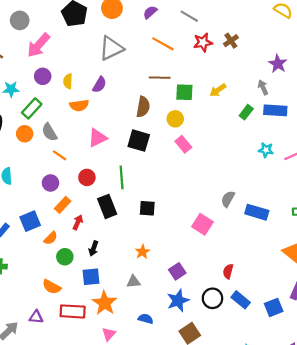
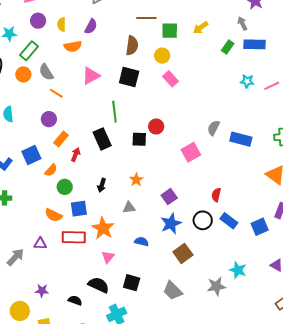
red circle: (87, 177) -> (156, 126), moved
pink square: (202, 224) -> (191, 152), turned 30
black arrow: (94, 248) -> (102, 185), moved
blue square: (91, 277) -> (79, 209), moved

